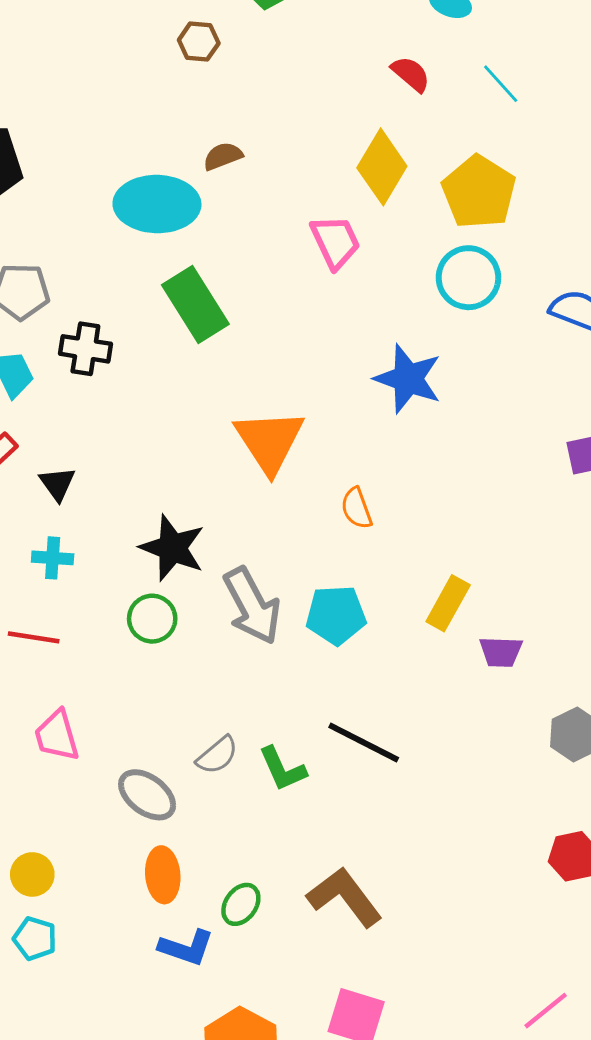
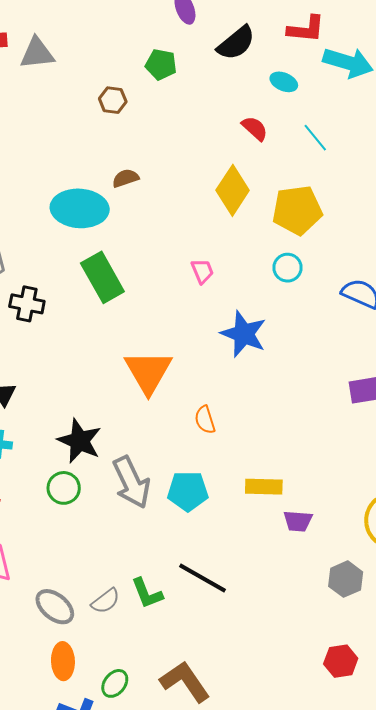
yellow pentagon: (479, 192) -> (297, 210), turned 30
pink trapezoid: (335, 242) -> (202, 271), moved, size x0.7
cyan circle: (468, 278) -> (288, 268), size x0.7
yellow rectangle: (448, 603) -> (264, 487), turned 60
gray semicircle: (217, 755) -> (106, 601), moved

